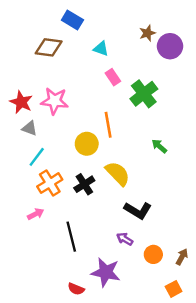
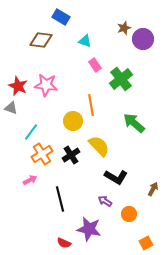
gray triangle: (30, 128) -> (11, 108), moved
green arrow: (159, 146) -> (134, 123), size x1.6
brown arrow: (182, 257) -> (153, 189), moved

